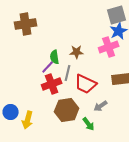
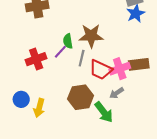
pink cross: (109, 47) -> (120, 69), moved
brown star: (77, 52) -> (91, 36), size x1.6
red cross: (52, 84) -> (36, 59), moved
green arrow: (89, 124) -> (104, 112), size x1.5

